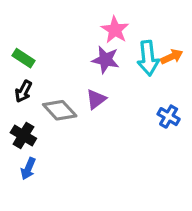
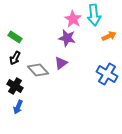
cyan arrow: (148, 58) -> (94, 15), moved
blue cross: (169, 117) -> (107, 74), size x1.5

